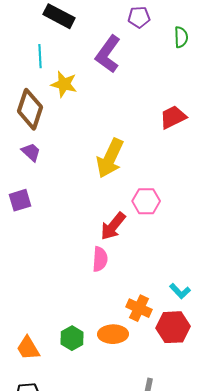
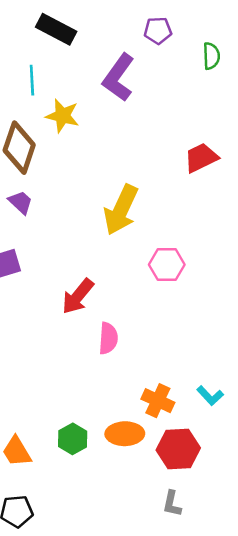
red arrow: (113, 226) -> (78, 296), moved
cyan L-shape: (180, 291) -> (210, 396), moved
red hexagon: (173, 327) -> (178, 449), moved

